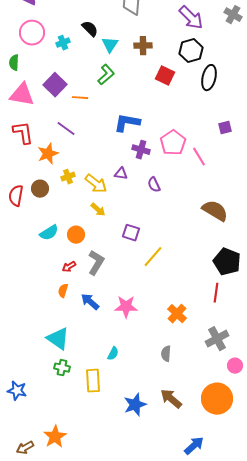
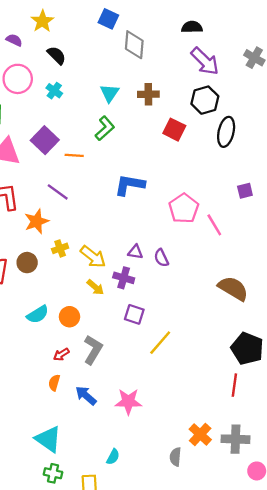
black semicircle: (90, 29) -> (57, 55), moved
cyan cross: (63, 43) -> (54, 91), turned -32
purple cross: (141, 150) -> (124, 278), moved
purple triangle: (121, 174) -> (135, 252), moved
orange cross: (177, 314) -> (200, 434), moved
gray cross: (217, 339) -> (235, 439), turned 30

